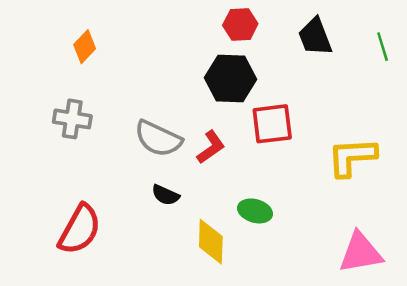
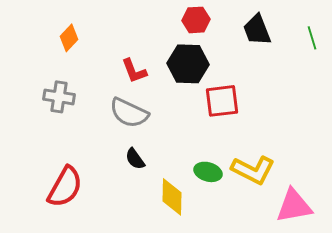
red L-shape: (211, 147) -> (134, 71), moved, turned 104
yellow L-shape: (352, 157) -> (253, 170), moved, turned -150
black semicircle: (165, 195) -> (135, 159), turned 30

